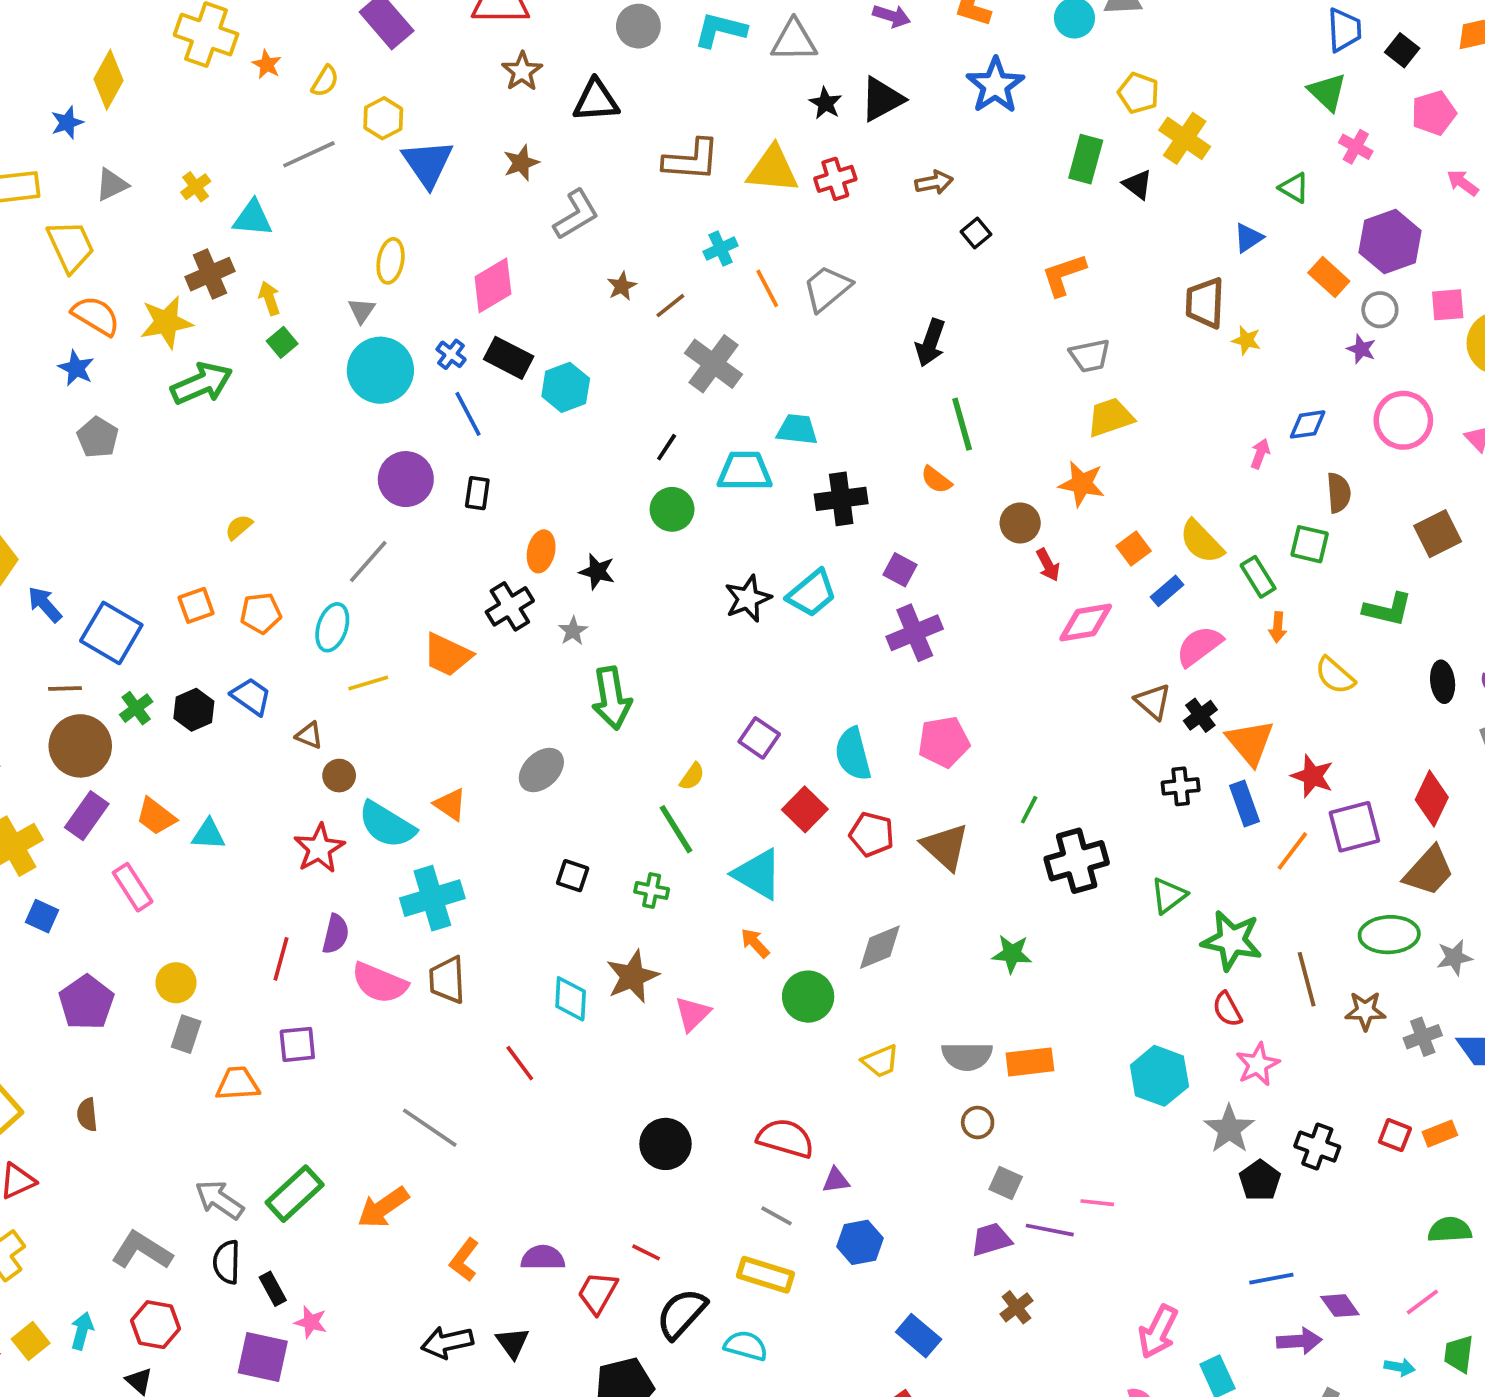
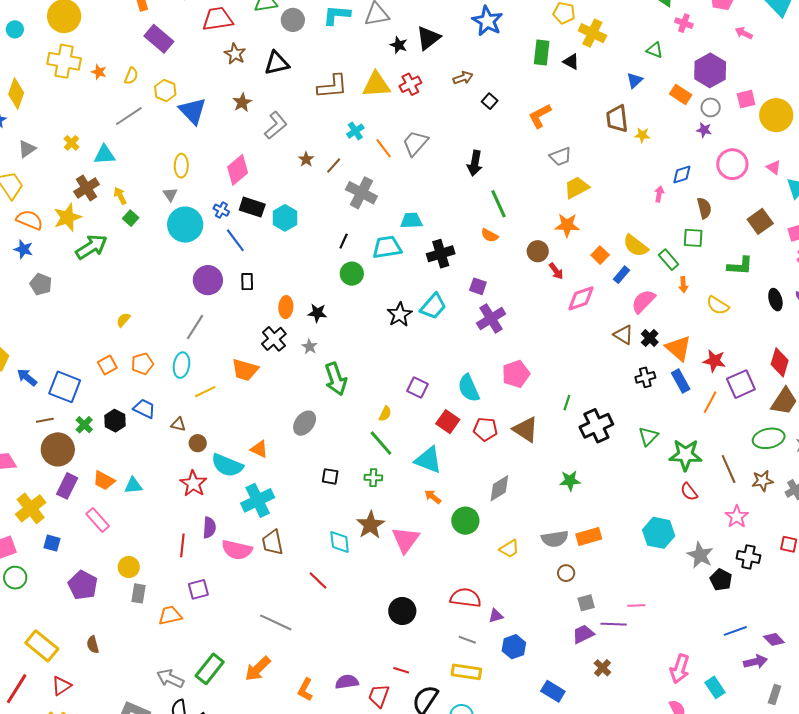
pink triangle: (692, 1014) -> (406, 540), size x1.4
pink star: (1258, 1064) -> (737, 517), moved
gray square: (1006, 1183) -> (586, 603), turned -30

